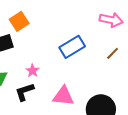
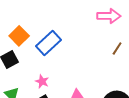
blue rectangle: (72, 47) -> (49, 43), moved

